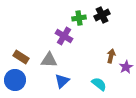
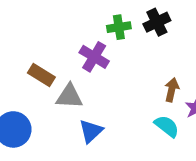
brown rectangle: (21, 57) -> (41, 75), moved
cyan semicircle: (99, 84) -> (167, 126), moved

